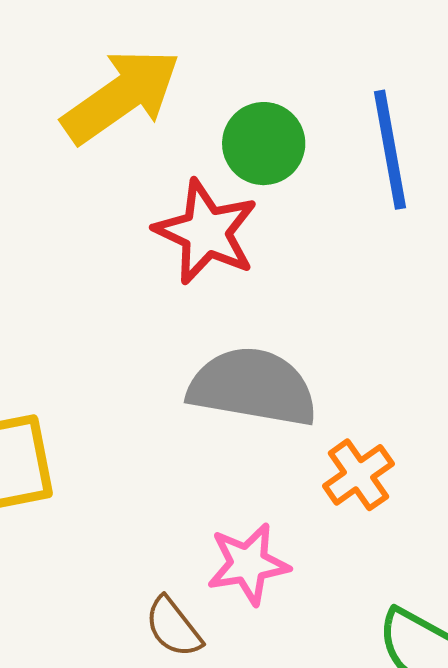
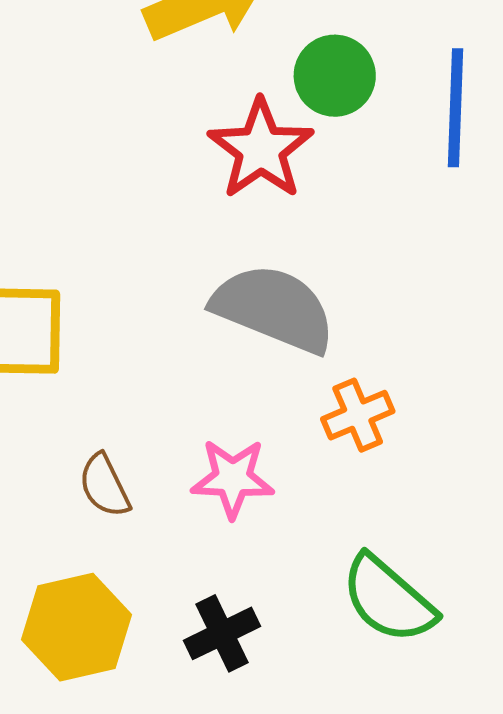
brown semicircle: (173, 627) -> (104, 486), moved

